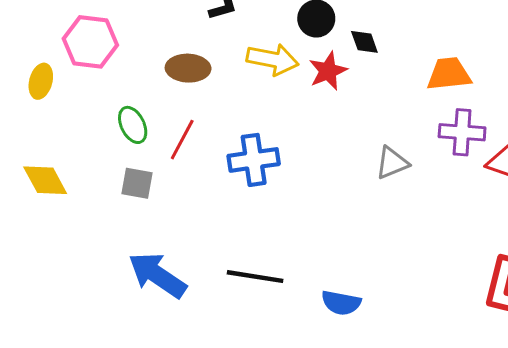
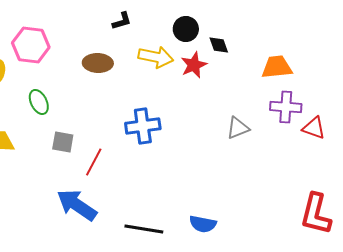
green ellipse: (133, 125) -> (39, 102), moved
red line: (182, 140) -> (94, 162), moved
black line: (255, 277) -> (144, 229), moved

